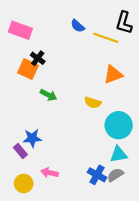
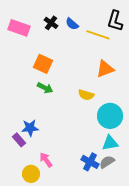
black cross: (38, 58) -> (51, 23), moved
orange square: (28, 69) -> (43, 64), moved
pink arrow: (50, 173) -> (46, 160), turned 42
yellow circle: (24, 183) -> (31, 174), moved

